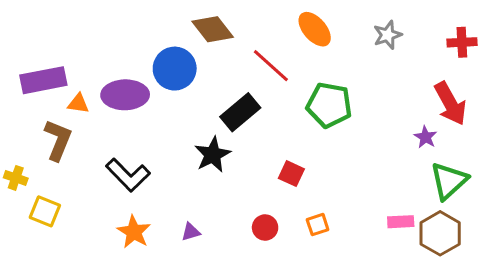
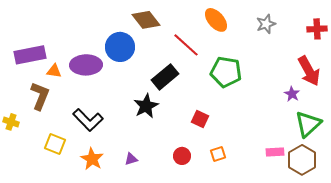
yellow square: (45, 211) -> (55, 144), moved

